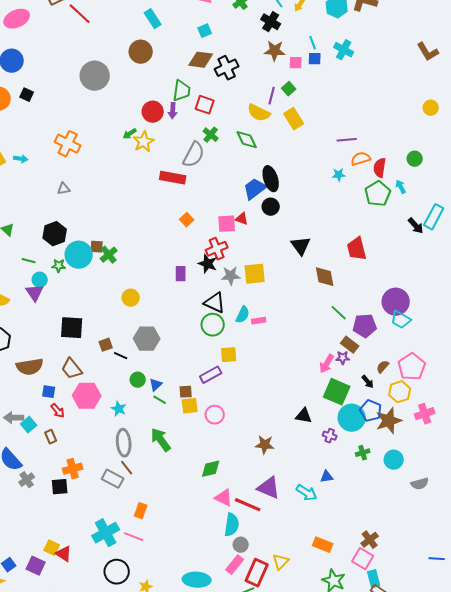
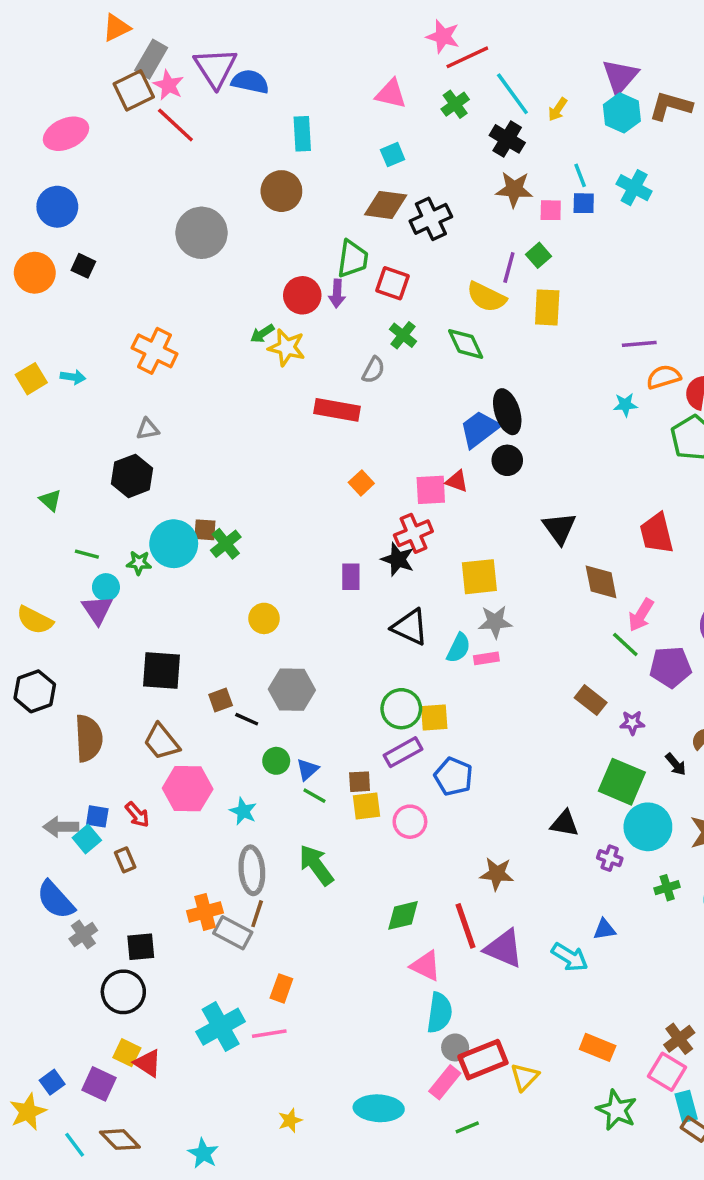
cyan rectangle: (153, 19) -> (302, 134), turned 30
yellow rectangle: (294, 119) -> (547, 307), turned 35
yellow star: (144, 142) -> (287, 347), turned -30
gray semicircle: (194, 155) -> (373, 370), size x0.6
black hexagon: (55, 234) -> (132, 476), moved
gray star: (231, 276) -> (495, 622), moved
green circle: (213, 325) -> (401, 709), moved
brown rectangle: (350, 345) -> (591, 700), moved
pink arrow: (327, 364) -> (641, 615), moved
brown semicircle: (30, 367) -> (89, 738), turned -84
blue square: (49, 392) -> (97, 816), moved
blue pentagon: (371, 411) -> (453, 776), moved
brown line: (127, 468) -> (257, 914), turned 56
orange cross: (73, 469) -> (205, 912), moved
red line: (248, 505) -> (466, 926), moved, turned 48
pink line: (134, 537) -> (269, 1034), turned -30
black circle: (117, 572) -> (123, 992), moved
red rectangle: (257, 573) -> (483, 1060), moved, turned 44

